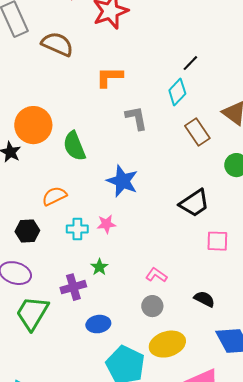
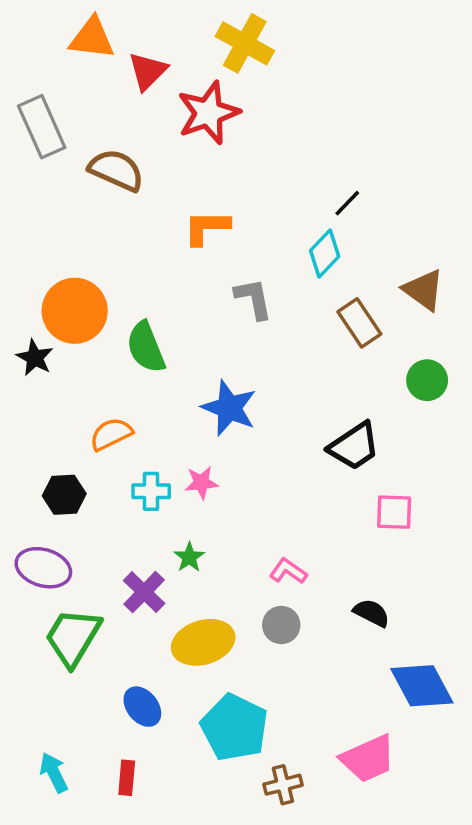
purple cross: (73, 287) -> (144, 592), turned -30
blue ellipse: (98, 324) -> (142, 707), moved, turned 60
yellow ellipse: (167, 344) -> (203, 642), moved

